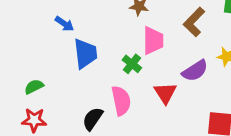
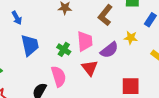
blue arrow: (64, 24) -> (17, 18), moved, turned 32
pink trapezoid: (153, 41) -> (85, 41), moved

